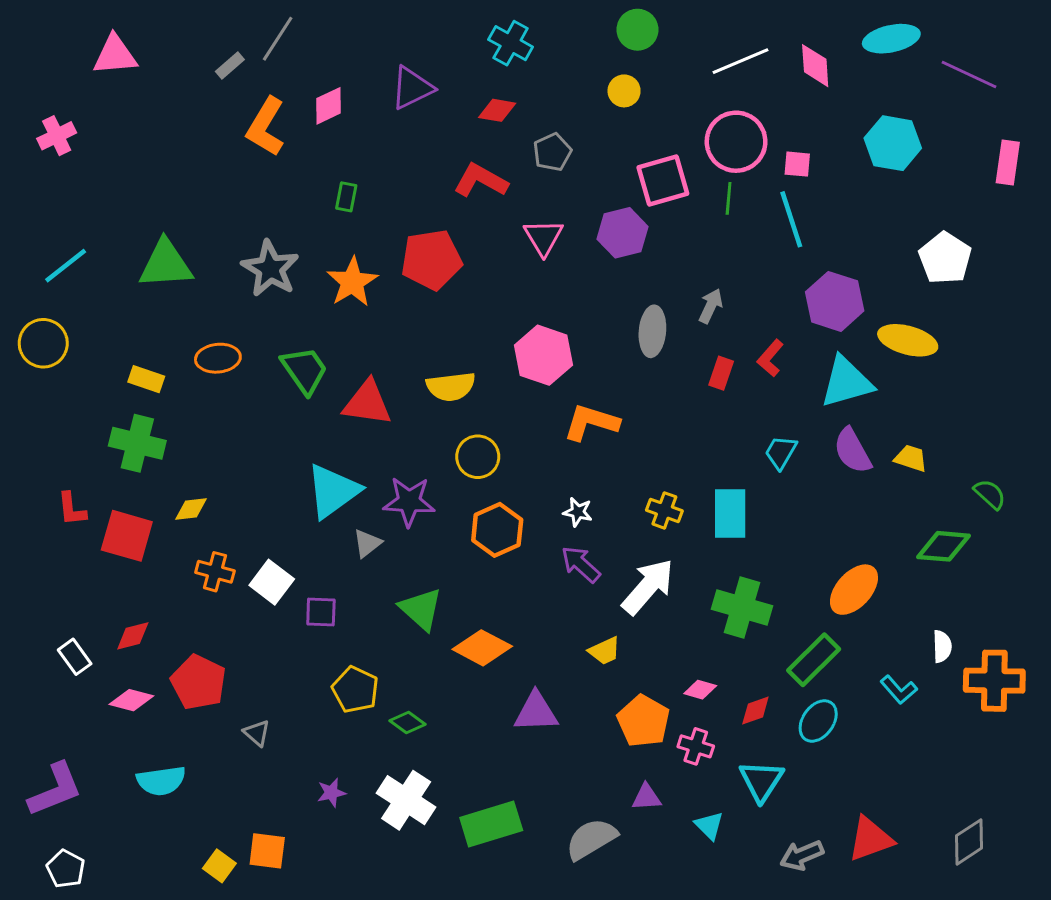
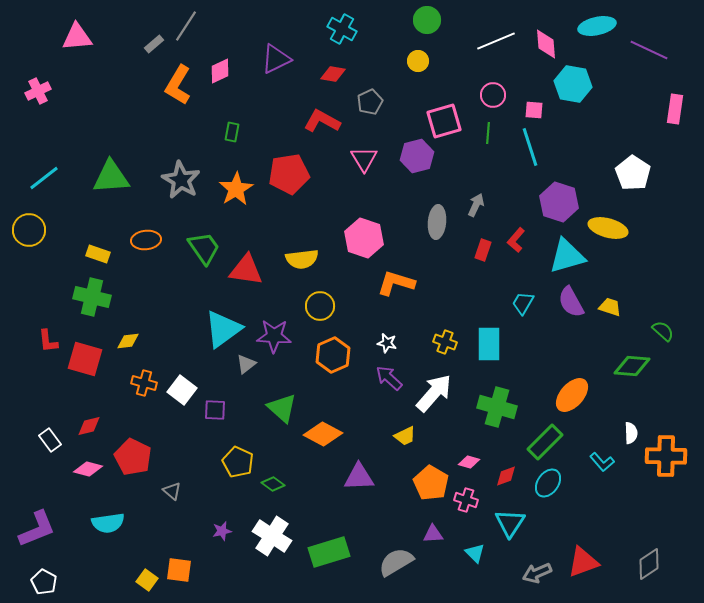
pink circle: (736, 142) -> (493, 95), size x0.6
cyan hexagon: (893, 143) -> (573, 84), moved

